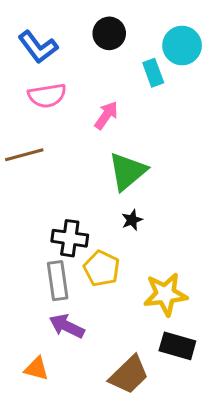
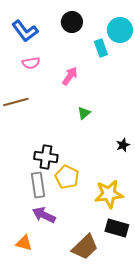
pink semicircle: (47, 96) -> (31, 63), size x0.7
green triangle: (127, 171) -> (84, 113), size x0.5
black star: (132, 220) -> (123, 145), moved

